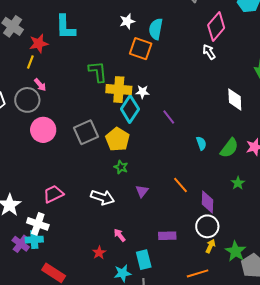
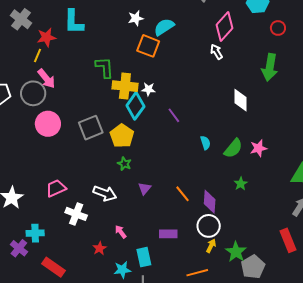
cyan semicircle: (156, 29) -> (164, 27), turned 45
pink arrow: (40, 85) -> (46, 79), size x1.5
orange line: (180, 185) -> (182, 194), moved
white cross: (38, 224) -> (76, 214), moved
purple cross: (21, 244) -> (19, 248), moved

